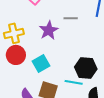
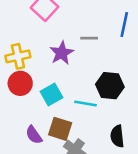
black hexagon: (86, 68) -> (110, 86), moved
cyan line: (74, 82) -> (86, 103), moved

